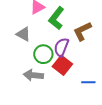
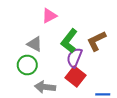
green L-shape: (56, 18) -> (69, 41), moved
green circle: (43, 54) -> (27, 65), moved

